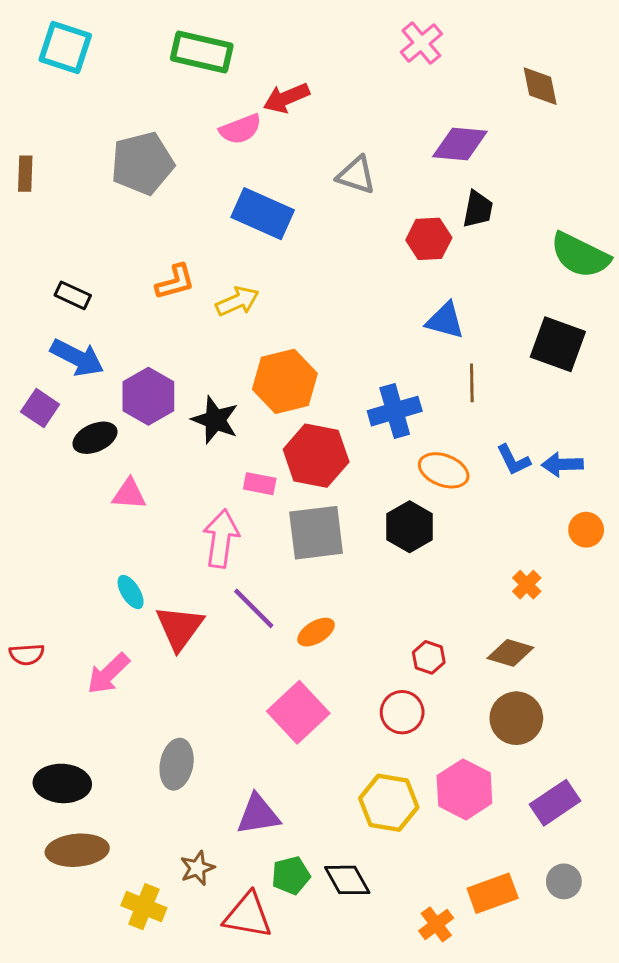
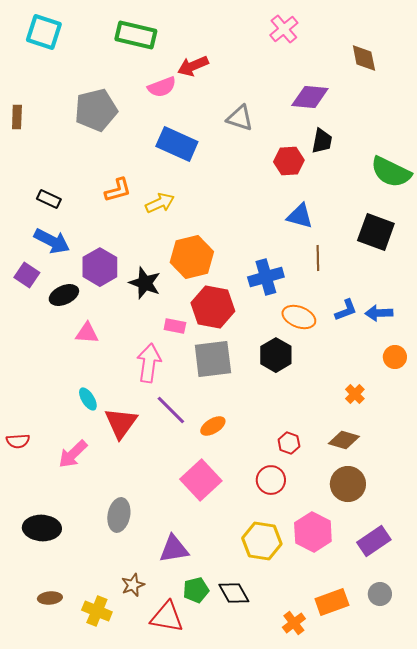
blue L-shape: (513, 460) -> (346, 310), turned -85
brown ellipse: (77, 850) -> (50, 598), moved, size x0.6

